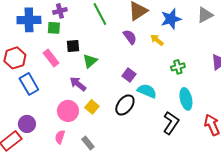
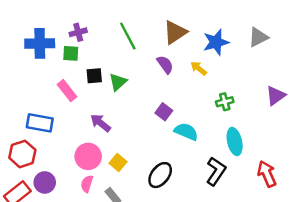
red hexagon: (15, 58) -> (22, 154), moved
green triangle: (90, 61) -> (118, 82), moved
blue rectangle: (29, 84) -> (40, 123), turned -50
black ellipse: (125, 105) -> (160, 175), moved
yellow square: (92, 107) -> (118, 163), moved
purple circle: (27, 124) -> (45, 182), moved
pink semicircle: (60, 137) -> (87, 184), moved

